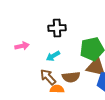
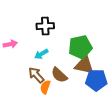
brown semicircle: (71, 77) -> (59, 75), turned 48
orange semicircle: (57, 89) -> (45, 87), turned -72

